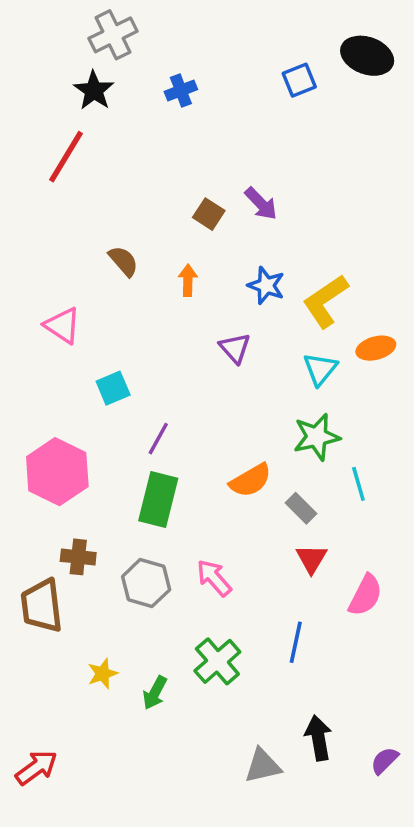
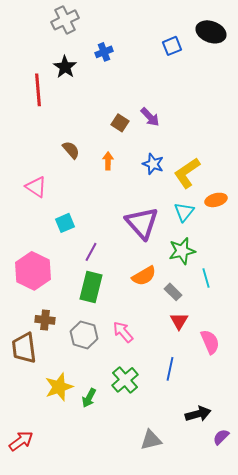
black star: (94, 90) -> (65, 67), moved
red line: (66, 157) -> (38, 90), turned -36
purple triangle: (235, 348) -> (142, 223), moved, size x1.8
pink semicircle: (365, 595) -> (210, 342), turned -50
yellow star: (103, 674) -> (59, 387), size x1.6
black arrow: (318, 738) -> (198, 414), moved, turned 85

